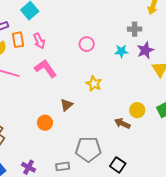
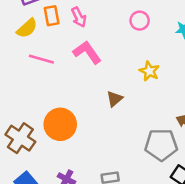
orange circle: (45, 123) -> (60, 124), moved, size x1.6
gray pentagon: (88, 149) -> (161, 145), moved

